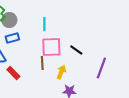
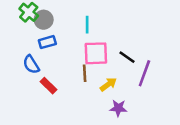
purple line: (101, 68) -> (144, 73), moved
yellow arrow: (61, 72) -> (108, 84), turned 32

